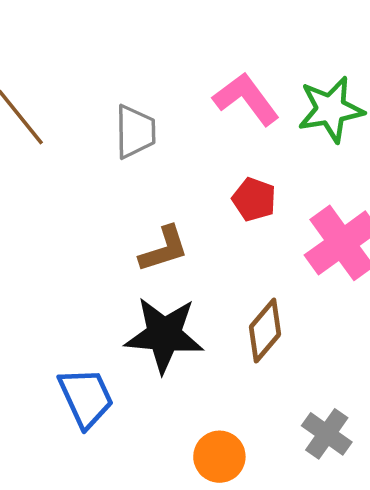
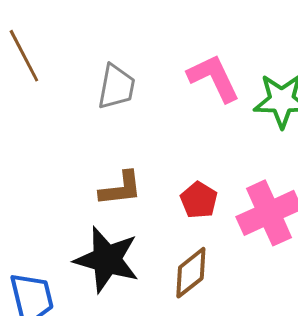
red pentagon: (254, 199) -> (199, 200), moved

